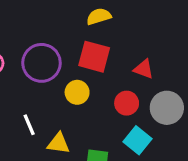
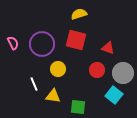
yellow circle: (77, 92) -> (58, 69), moved
cyan square: (137, 140) -> (114, 95), moved

